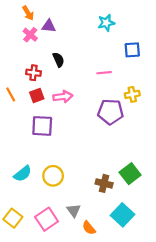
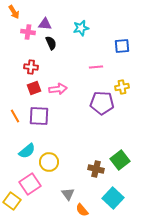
orange arrow: (28, 13) -> (14, 12), moved
cyan star: (106, 23) -> (81, 28), moved
pink cross: (30, 35) -> (28, 32), turned -32
black semicircle: (58, 60) -> (51, 43), moved
orange line: (11, 94) -> (15, 116), moved
cyan semicircle: (23, 174) -> (27, 151), moved
pink square: (47, 219) -> (30, 184), moved

